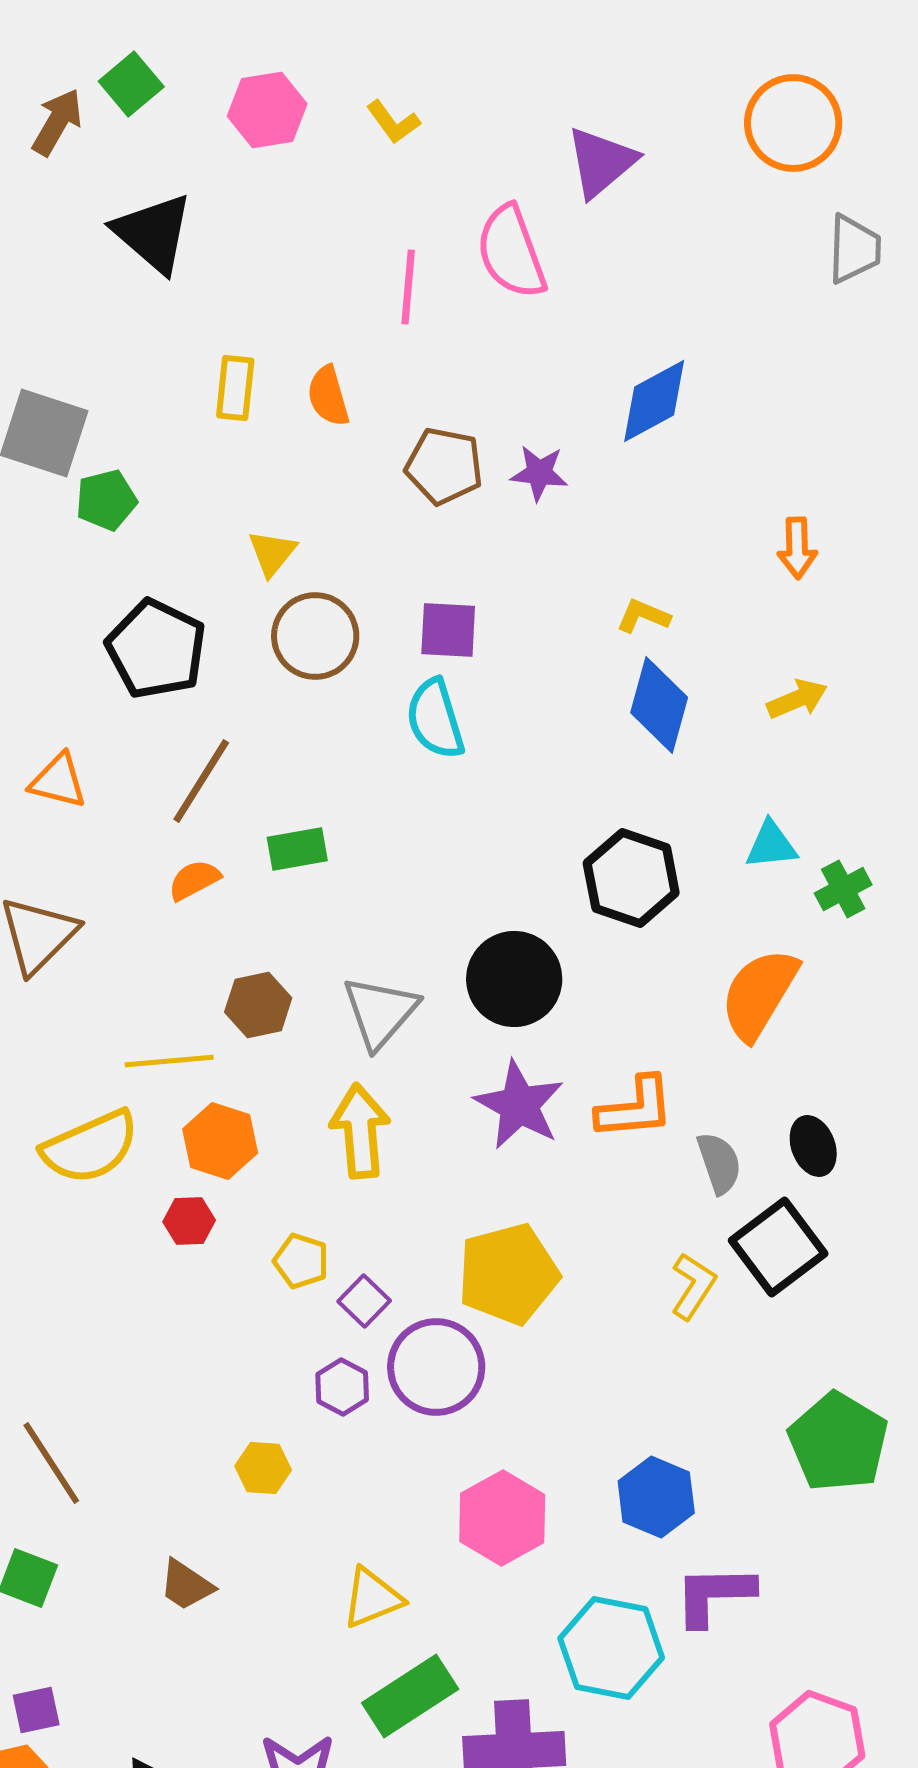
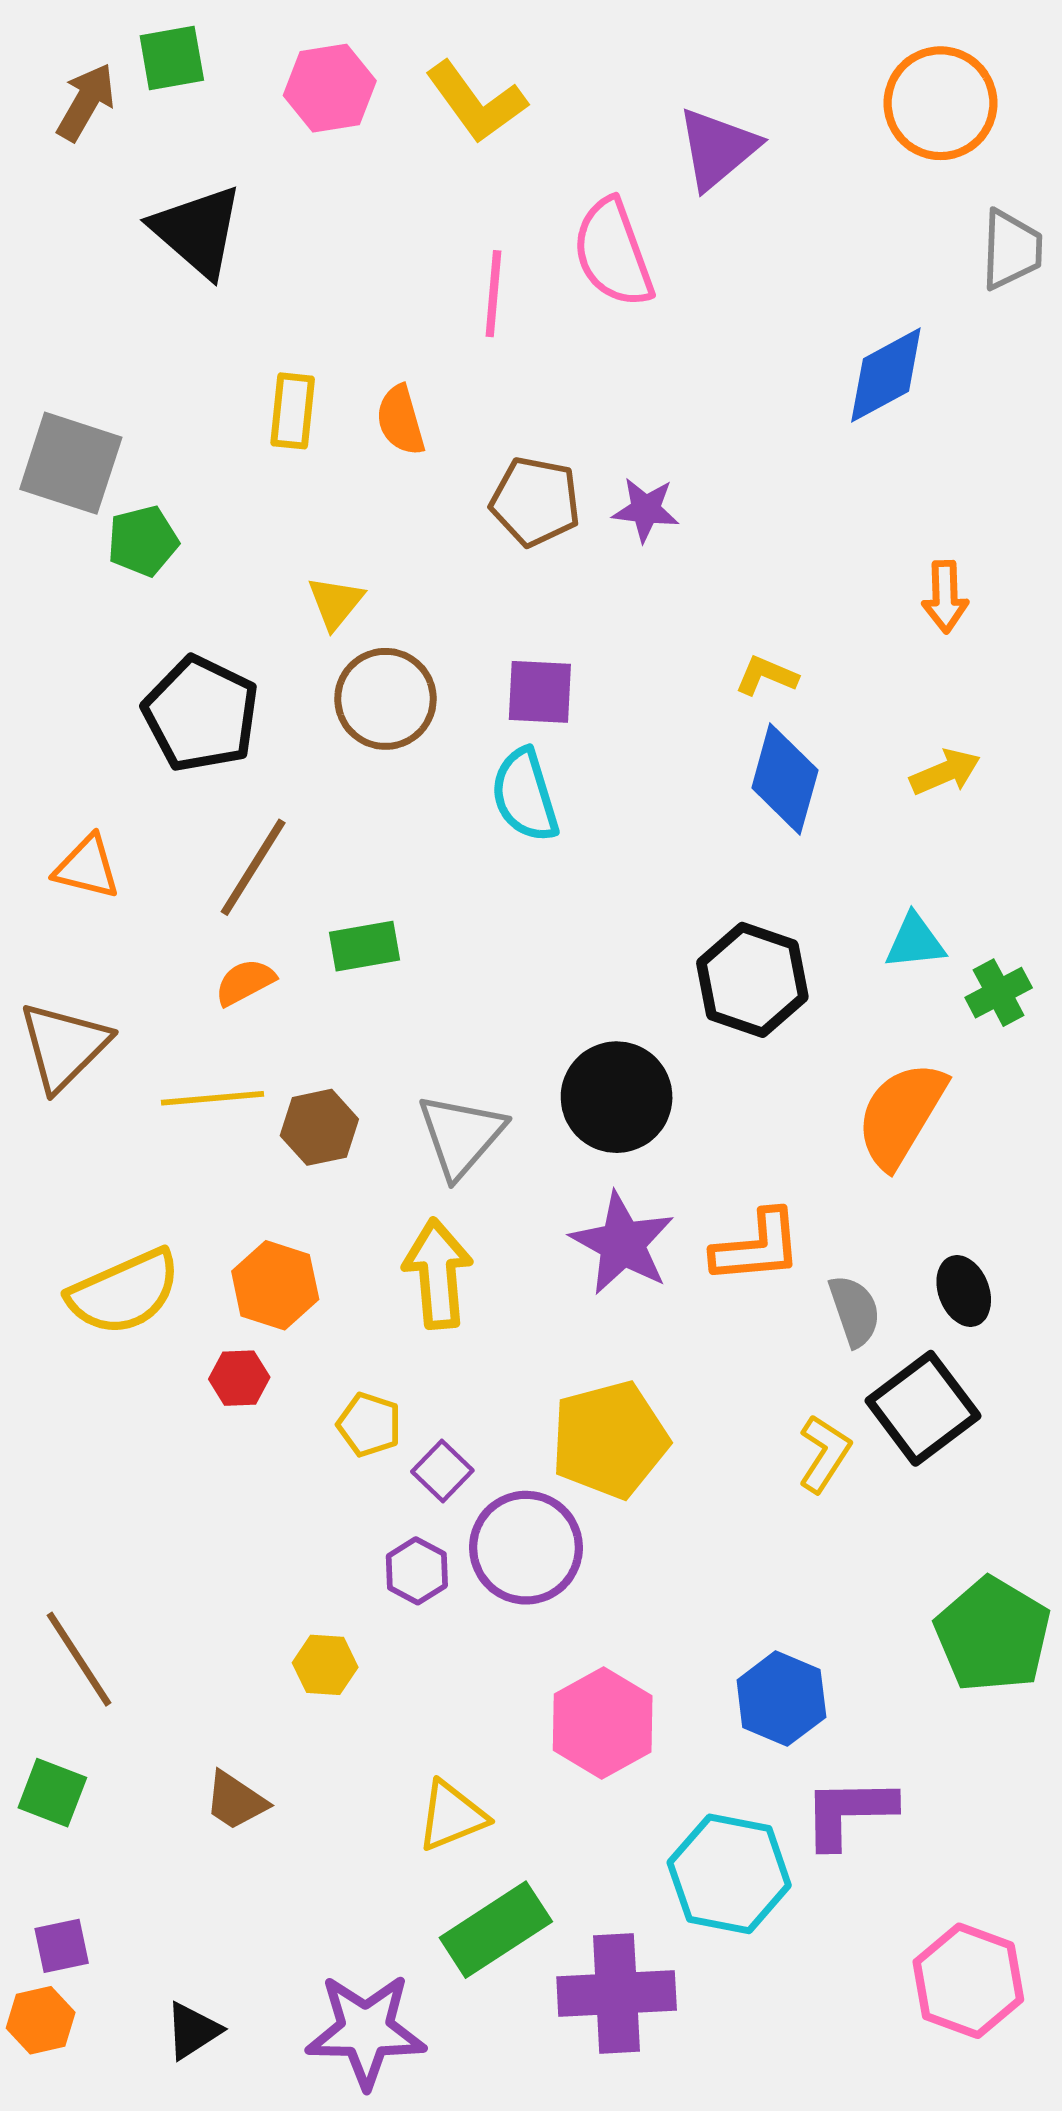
green square: (131, 84) -> (172, 58), turned 30
yellow L-shape: (393, 122) -> (476, 102), size x1.6
blue diamond: (654, 401) -> (886, 375), moved
yellow line: (169, 1061) -> (212, 1098), moved

